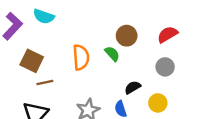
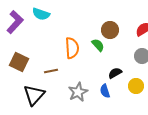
brown square: (32, 61) -> (19, 62), moved
brown line: (45, 83) -> (51, 71), moved

